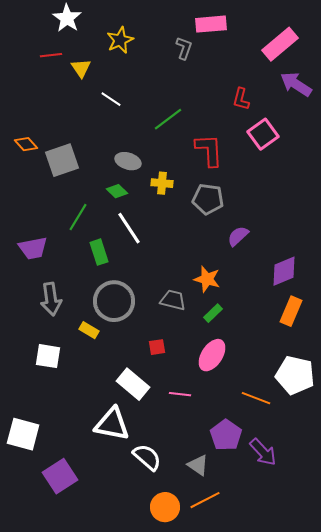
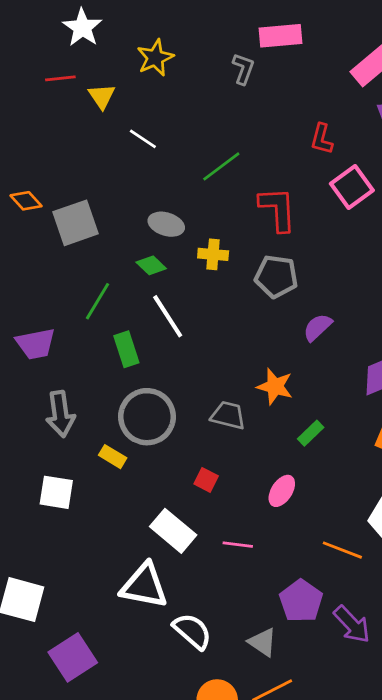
green rectangle: (213, 313) -> (311, 433), moved
red square: (157, 347) -> (206, 480), turned 36
pink ellipse: (212, 355) -> (282, 491), size x0.7

